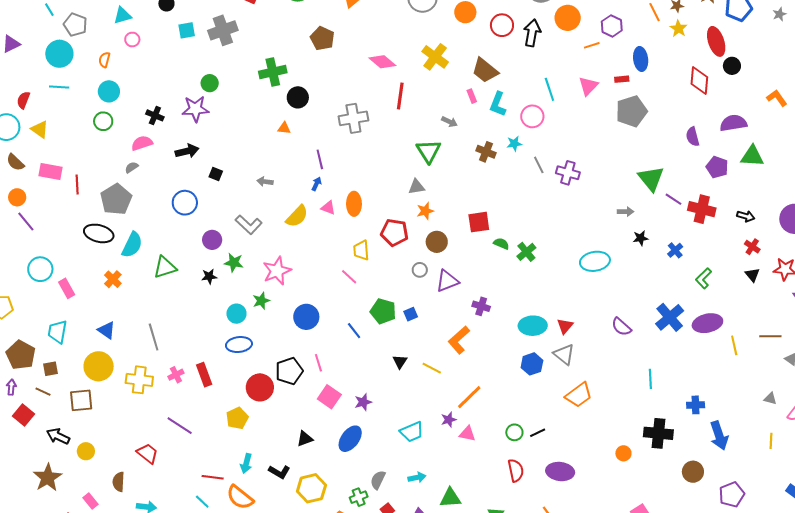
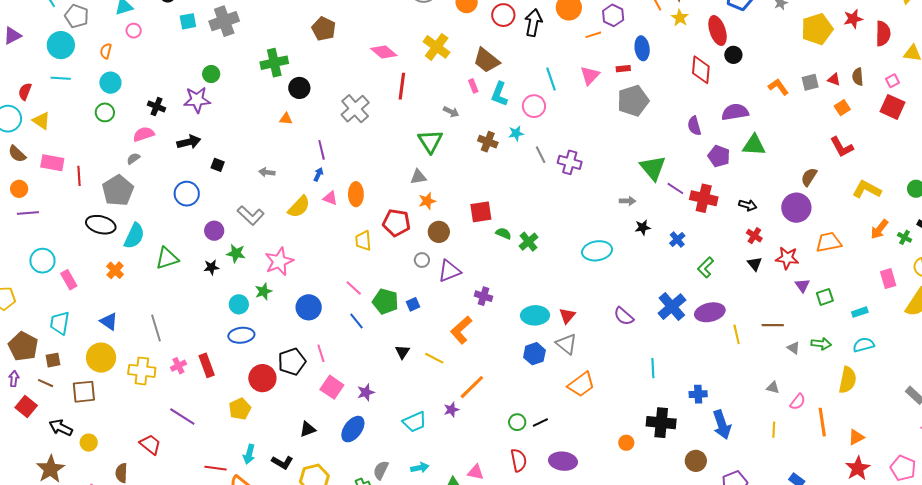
gray cross: (353, 118) -> (355, 109), turned -32
purple line: (26, 221) -> (28, 213), turned -55
pink line: (349, 277) -> (354, 288), moved
pink triangle: (467, 434) -> (476, 472), moved

